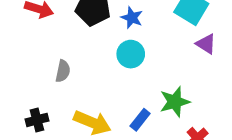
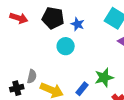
cyan circle: (131, 54) -> (66, 46), moved
gray semicircle: (63, 71) -> (32, 76), moved

